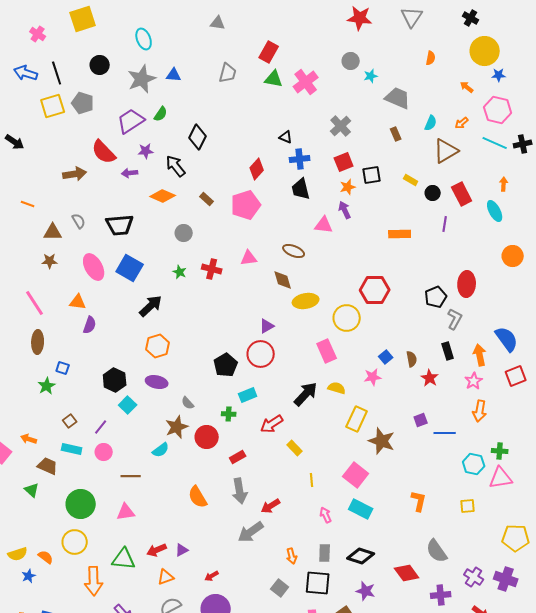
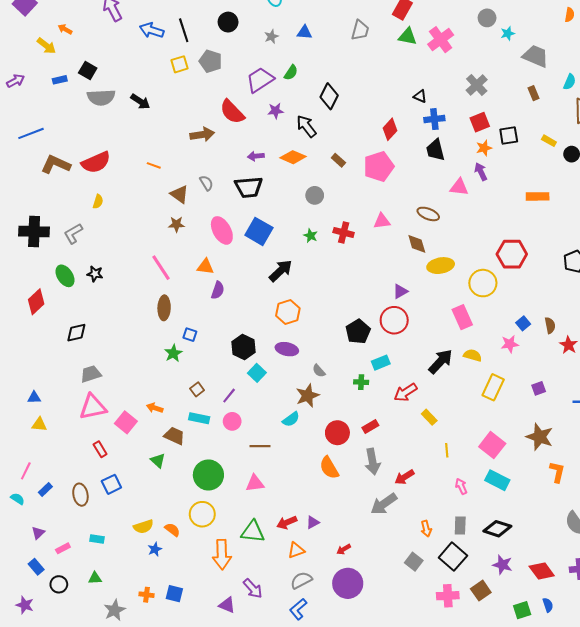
gray star: (142, 79) -> (271, 36), size x0.5
yellow square: (53, 106) -> (180, 64), size x0.7
purple arrow: (130, 173) -> (256, 156), moved
brown triangle: (53, 232) -> (180, 194), turned 36
purple square: (421, 420) -> (539, 388), moved
red circle: (207, 437) -> (337, 433), moved
brown star: (382, 441) -> (540, 437), moved
red diamond: (407, 573) -> (542, 571), moved
black square: (318, 583) -> (453, 557), turned 36

